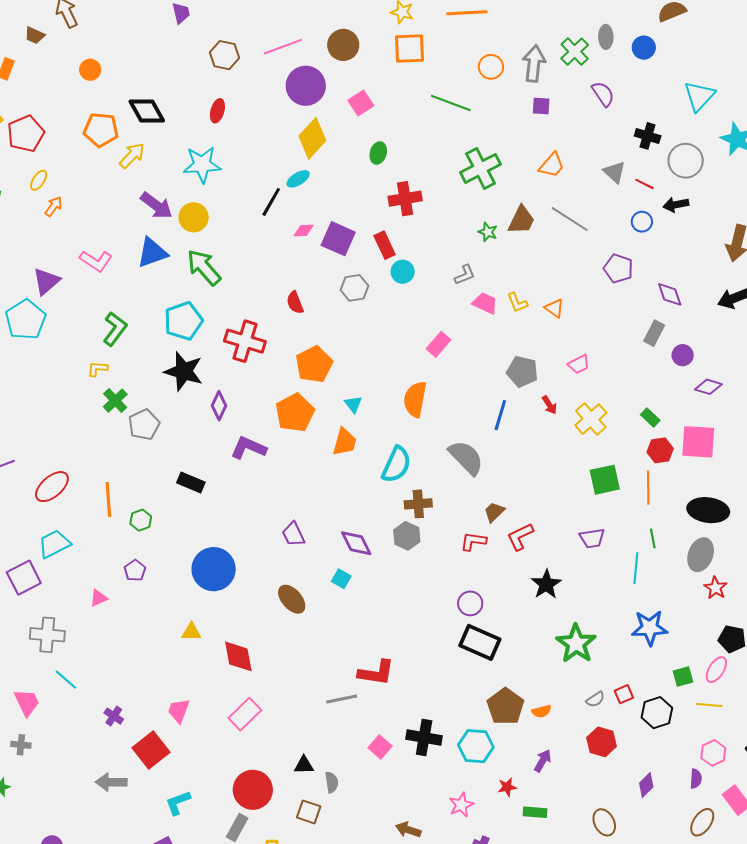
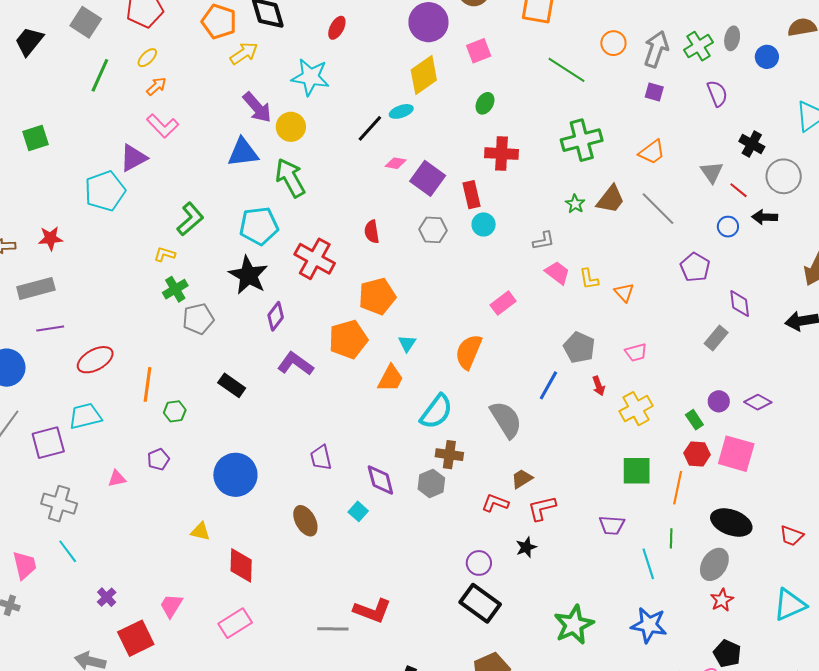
pink L-shape: (96, 261) -> (163, 126), moved
purple circle: (683, 355) -> (719, 401), moved
cyan line: (636, 568) -> (648, 564), turned -36
black star: (546, 584) -> (526, 547), moved, size x0.7

